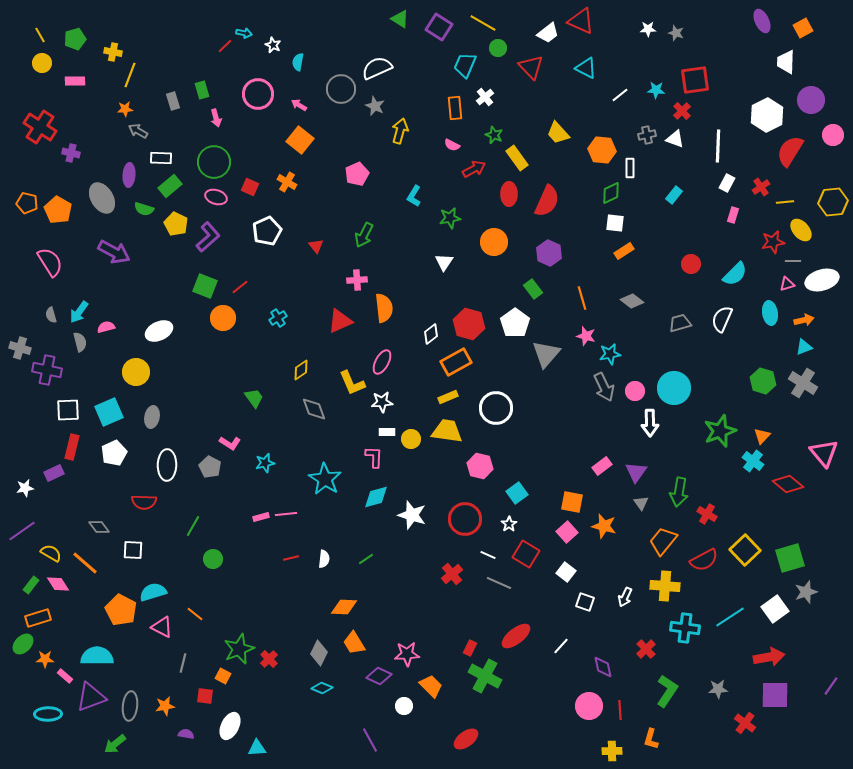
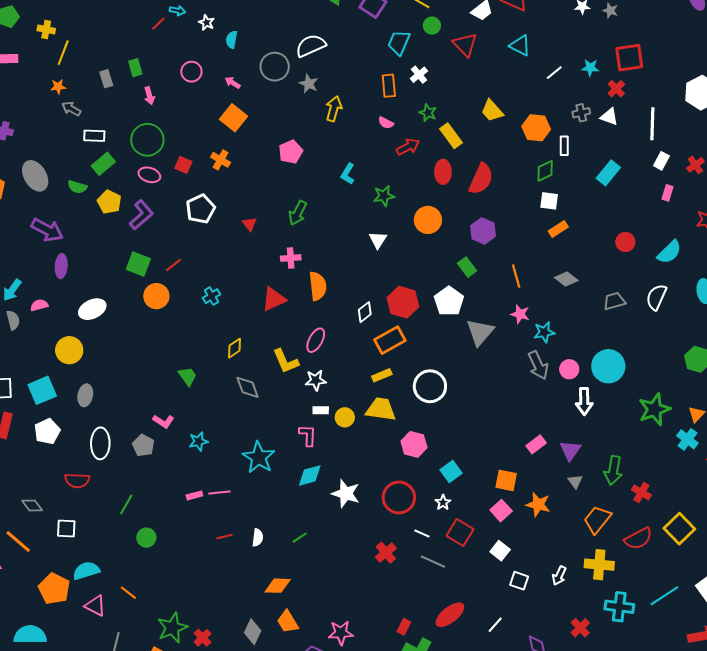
pink circle: (258, 94) -> (191, 72), size x0.7
purple ellipse: (129, 175) -> (61, 266), moved
cyan rectangle: (674, 195) -> (608, 173), size x1.4

